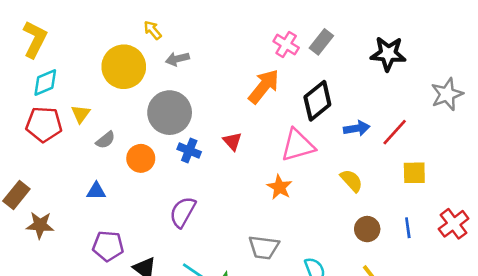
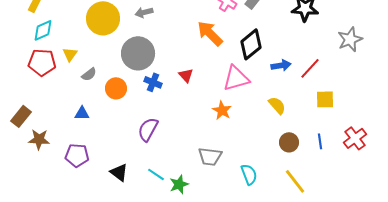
orange arrow: (264, 86) -> (210, 33), turned -84
purple pentagon: (108, 246) -> (77, 155), moved

